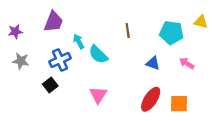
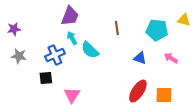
purple trapezoid: (53, 22) -> (70, 16), moved
black square: (50, 85) -> (46, 78), turned 32
pink triangle: (98, 95) -> (72, 95), moved

